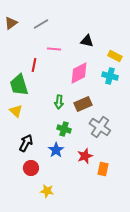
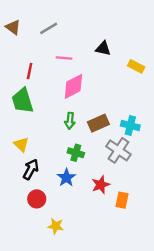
brown triangle: (11, 23) -> (13, 27), turned -48
red line: (34, 65) -> (30, 71), moved
pink diamond: (79, 73) -> (73, 86), moved
cyan cross: (110, 76) -> (130, 126), moved
yellow triangle: (16, 111) -> (21, 144), moved

